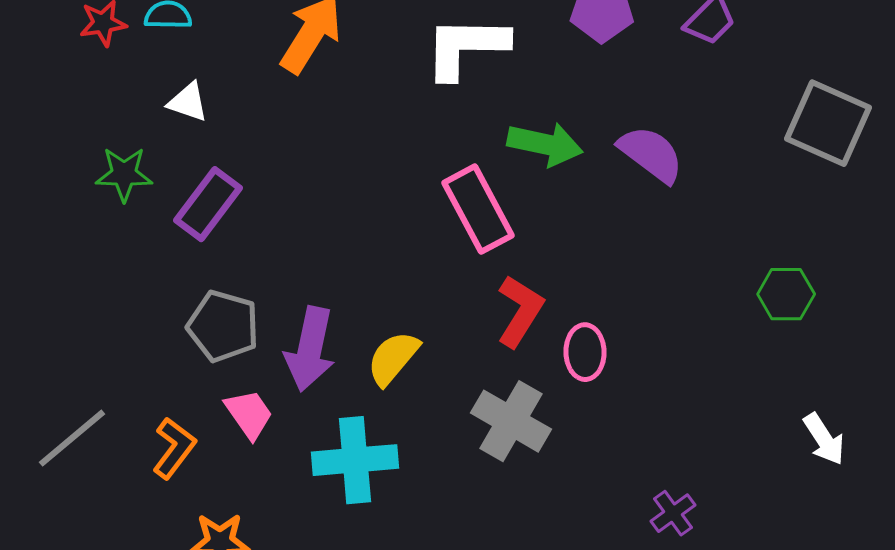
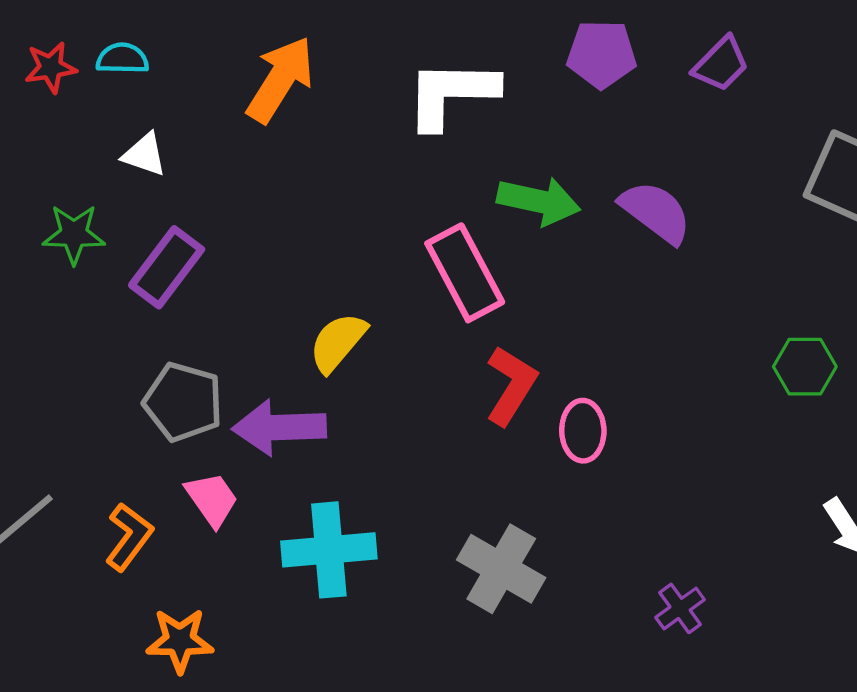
purple arrow: (310, 349) -> (279, 427), turned 76
yellow semicircle: (393, 358) -> (338, 342), moved
gray cross: (511, 421) -> (501, 569), moved

